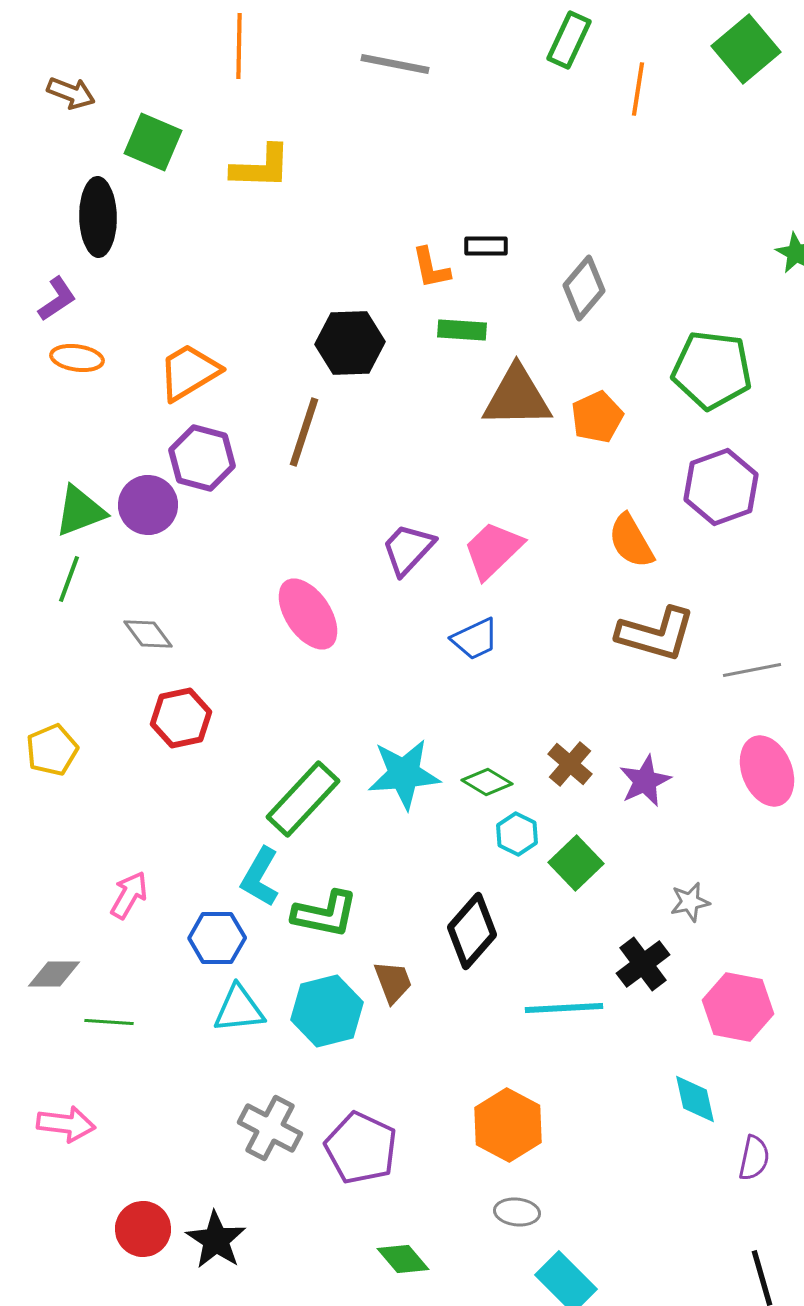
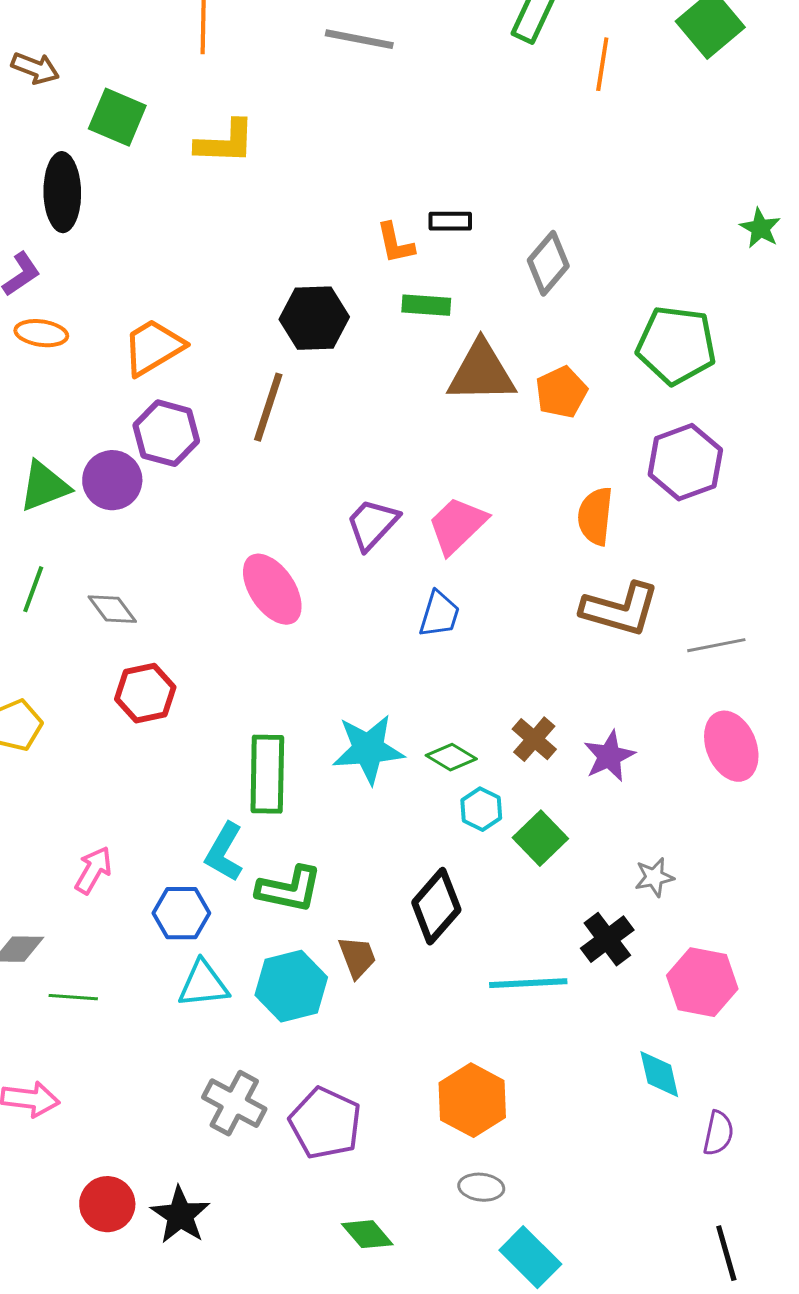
orange semicircle: (631, 541) -> (595, 516), turned 36
green line: (69, 579) -> (33, 589), moved
blue trapezoid: (475, 639) -> (439, 614), turned -48
green rectangle: (303, 799) -> (267, 774), turned -42

